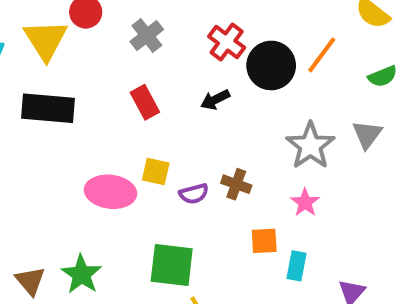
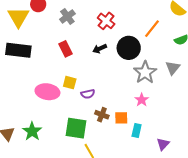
black circle: (271, 65) -> (129, 48), moved
brown cross: (236, 184) -> (102, 115), moved

